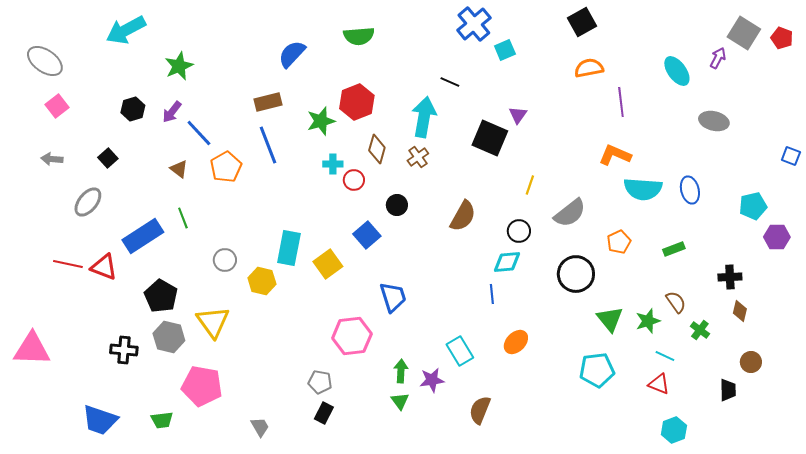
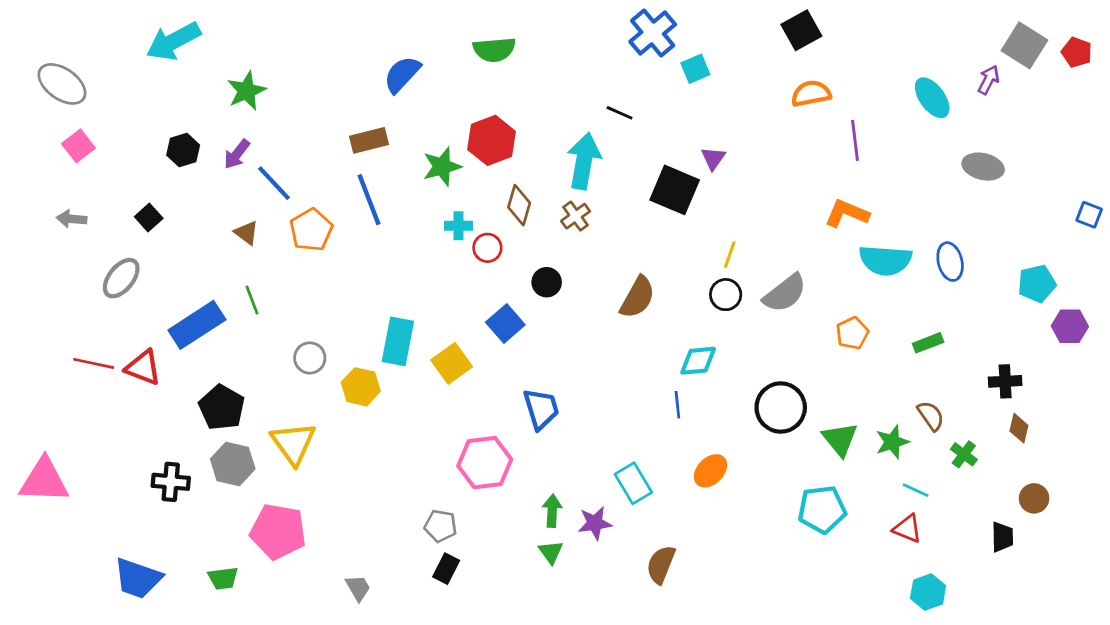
black circle: (519, 231) -> (726, 295), moved
black circle: (576, 274) -> (781, 408), moved

